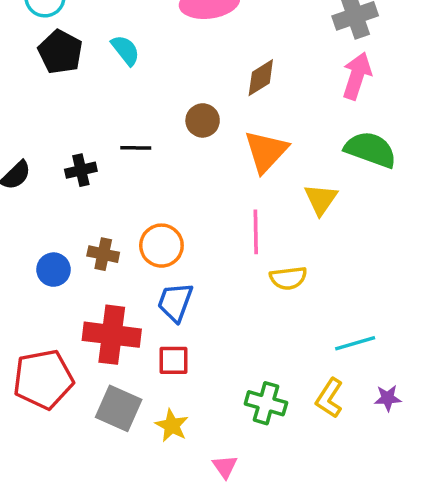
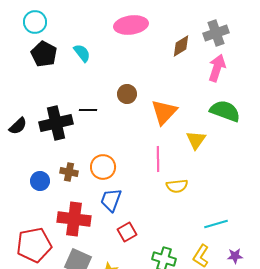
brown diamond: (261, 78) -> (181, 46), moved
black cross: (81, 170) -> (56, 123), size x1.8
red square: (173, 360) -> (127, 232), moved, turned -30

